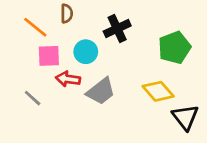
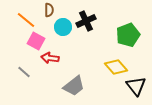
cyan circle: (86, 52) -> (63, 27), moved
pink square: (49, 56) -> (36, 41), turned 30
gray trapezoid: (101, 91) -> (74, 86), moved

